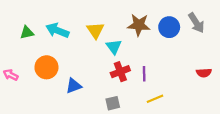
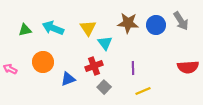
red cross: (120, 72) -> (94, 66), moved
red semicircle: (204, 73) -> (188, 67), size x1.5
gray square: (113, 103) -> (104, 87), moved, turned -32

